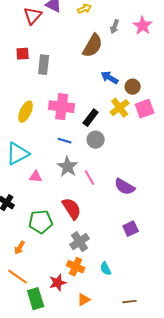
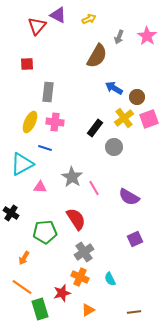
gray rectangle: (44, 65) -> (48, 92), moved
pink cross: (62, 107) -> (55, 122), moved, size x0.7
gray circle: (96, 140) -> (114, 147), moved
blue line: (65, 141) -> (45, 148), moved

